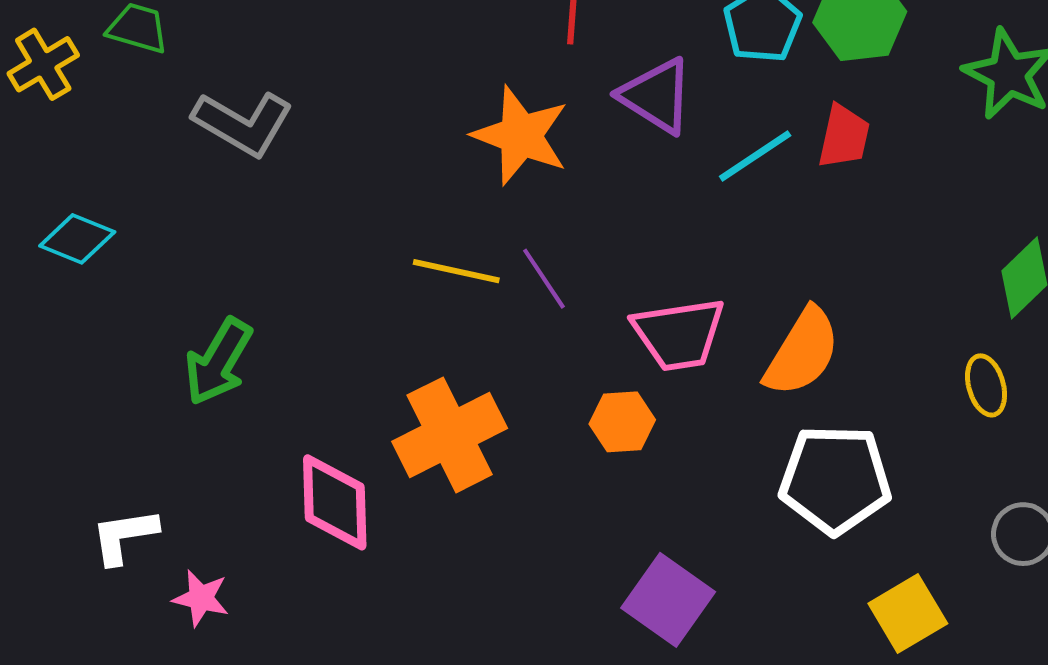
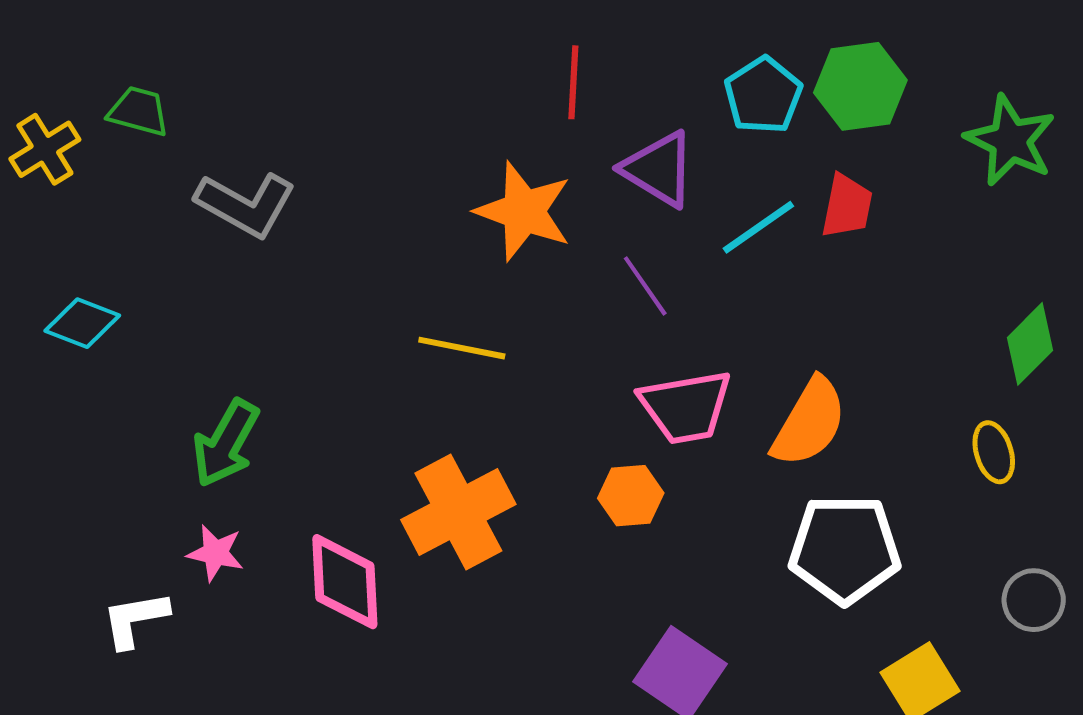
purple line: (544, 279) -> (645, 286), moved
pink star: (201, 598) -> (215, 553), moved

